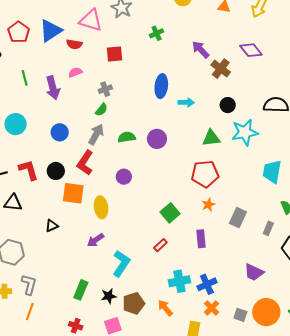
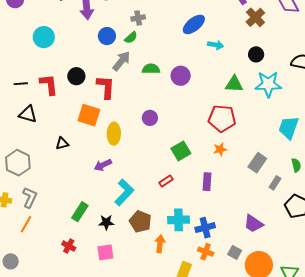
blue ellipse: (161, 86) -> (194, 24), turned 35
blue circle: (60, 132) -> (107, 36), moved
red L-shape: (85, 163) -> (106, 87), turned 140
black circle: (56, 171) -> (76, 76), moved
purple circle: (124, 177) -> (150, 118), moved
gray rectangle: (238, 218) -> (257, 163), moved
brown pentagon: (134, 303) -> (140, 221), moved, turned 30
orange arrow: (165, 308) -> (160, 244), turned 36
orange cross: (212, 308) -> (206, 252), turned -35
gray square: (240, 315) -> (235, 252), moved

